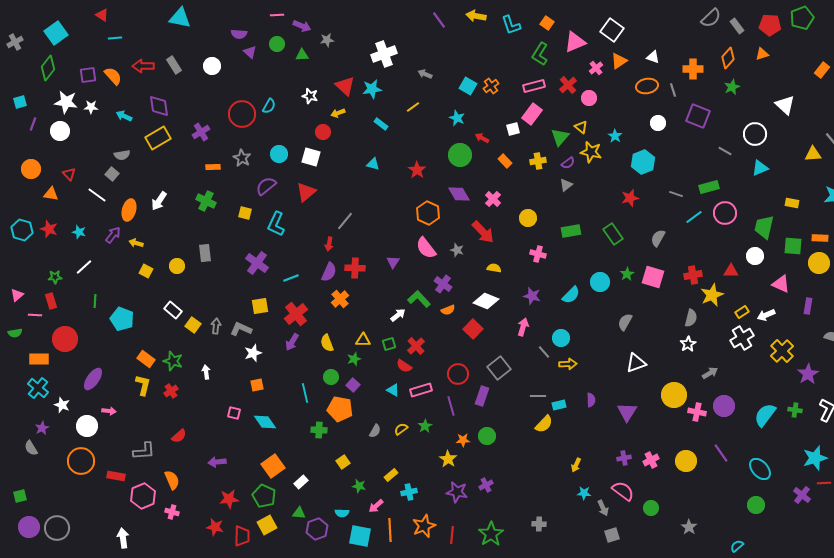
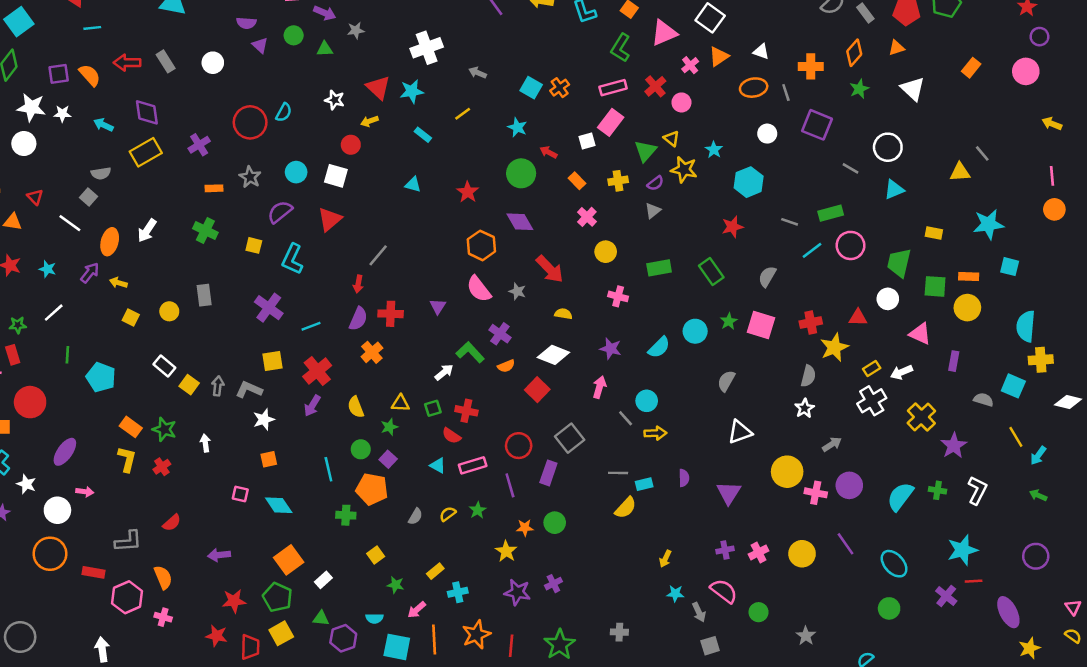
white triangle: (785, 105) -> (913, 89), moved
pink cross: (493, 199) -> (587, 217), moved
red cross: (416, 346) -> (466, 411), turned -36

